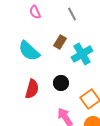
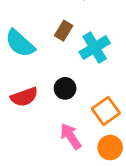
red semicircle: (32, 89) -> (24, 97), turned 54

